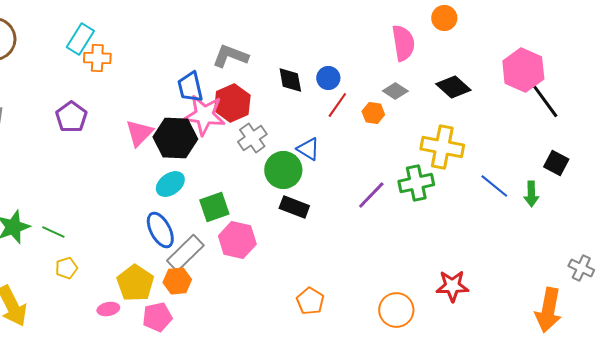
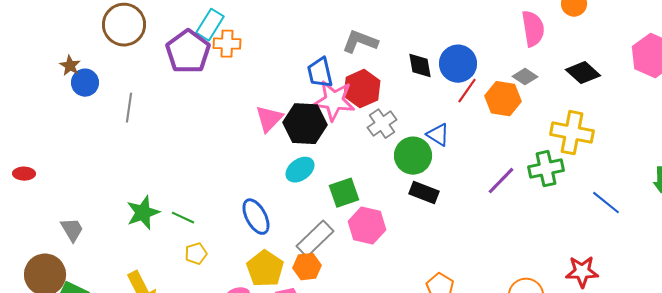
blue circle: (328, 78) -> (458, 64), size x1.6
orange hexagon: (373, 113) -> (503, 99), size x1.6
purple pentagon: (71, 117) -> (188, 52), moved, size x1.4
blue line: (494, 186) -> (606, 203), moved
blue ellipse: (160, 230) -> (256, 217), moved

